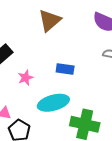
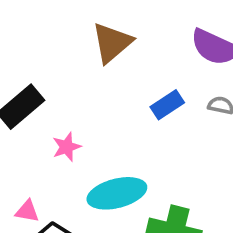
blue rectangle: (65, 69) -> (167, 105), moved, turned -42

